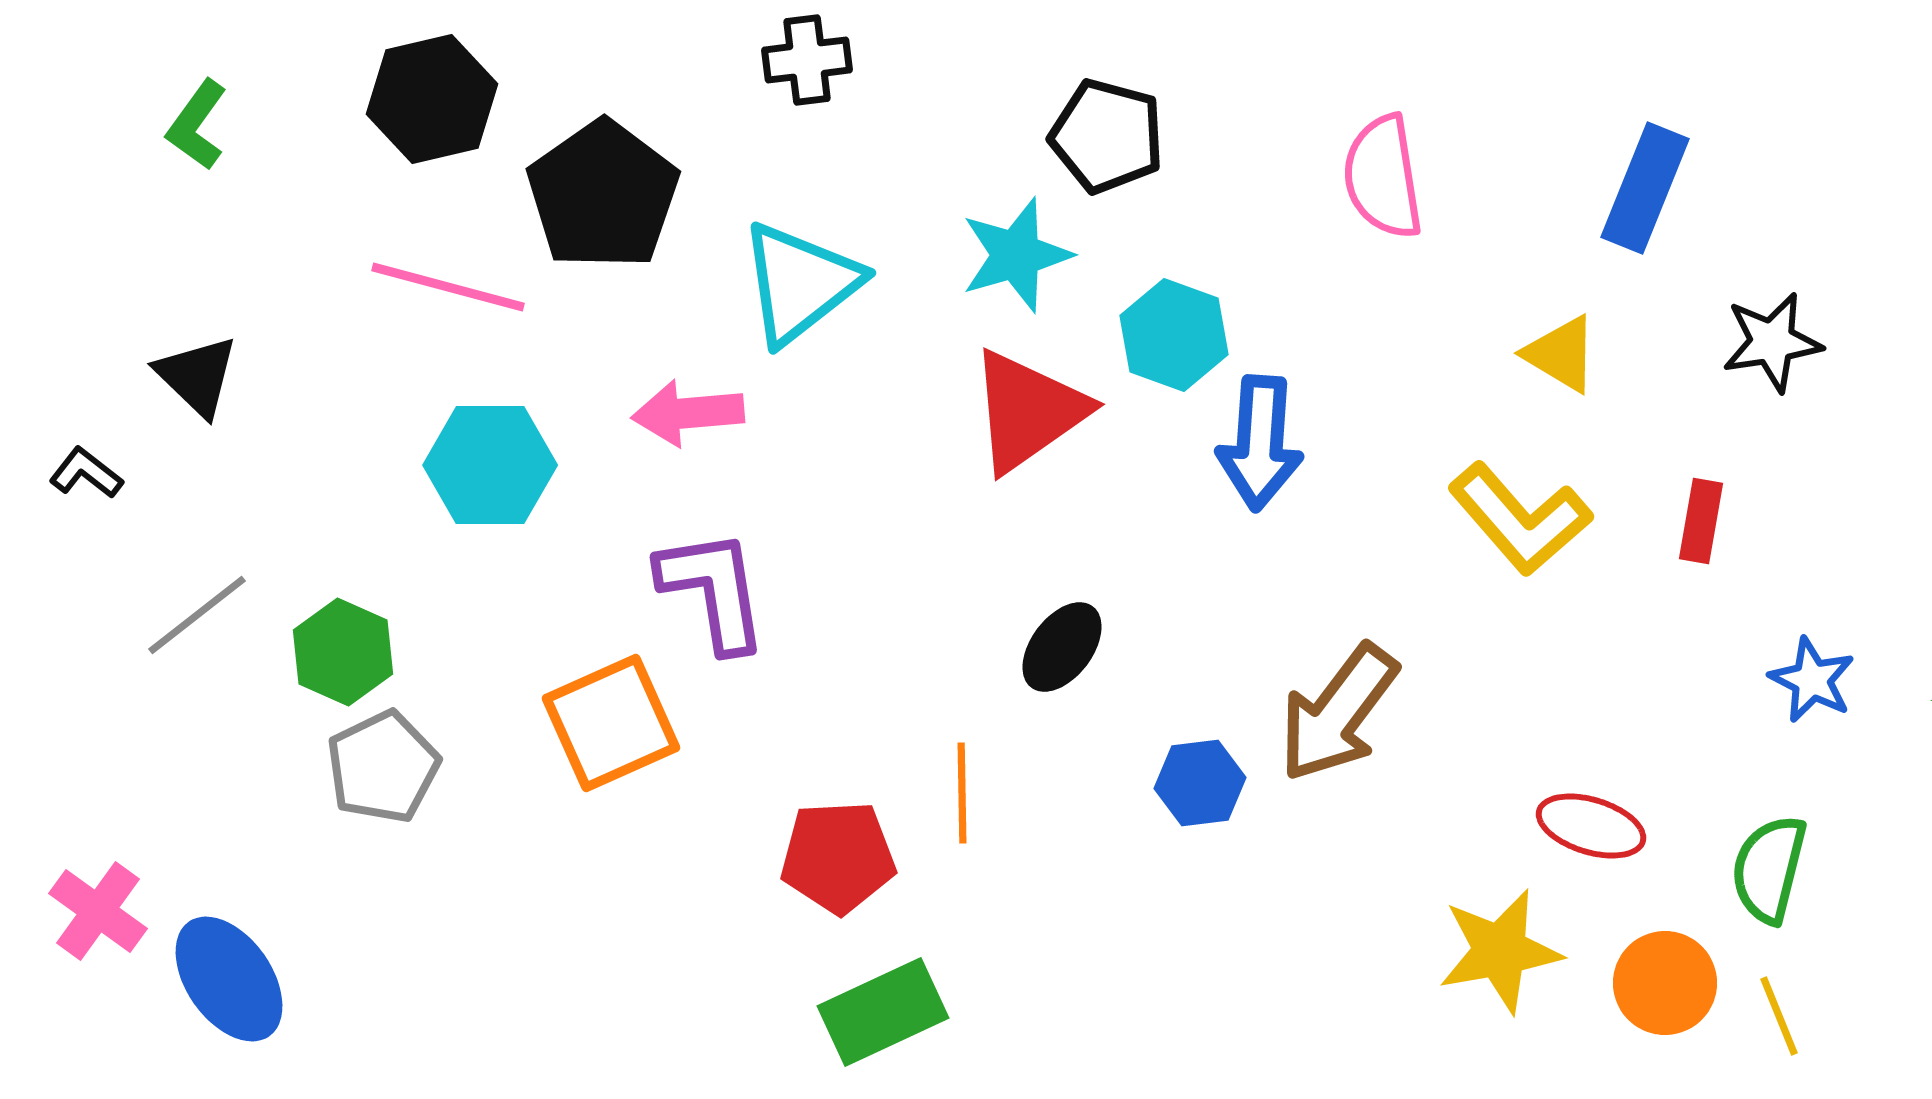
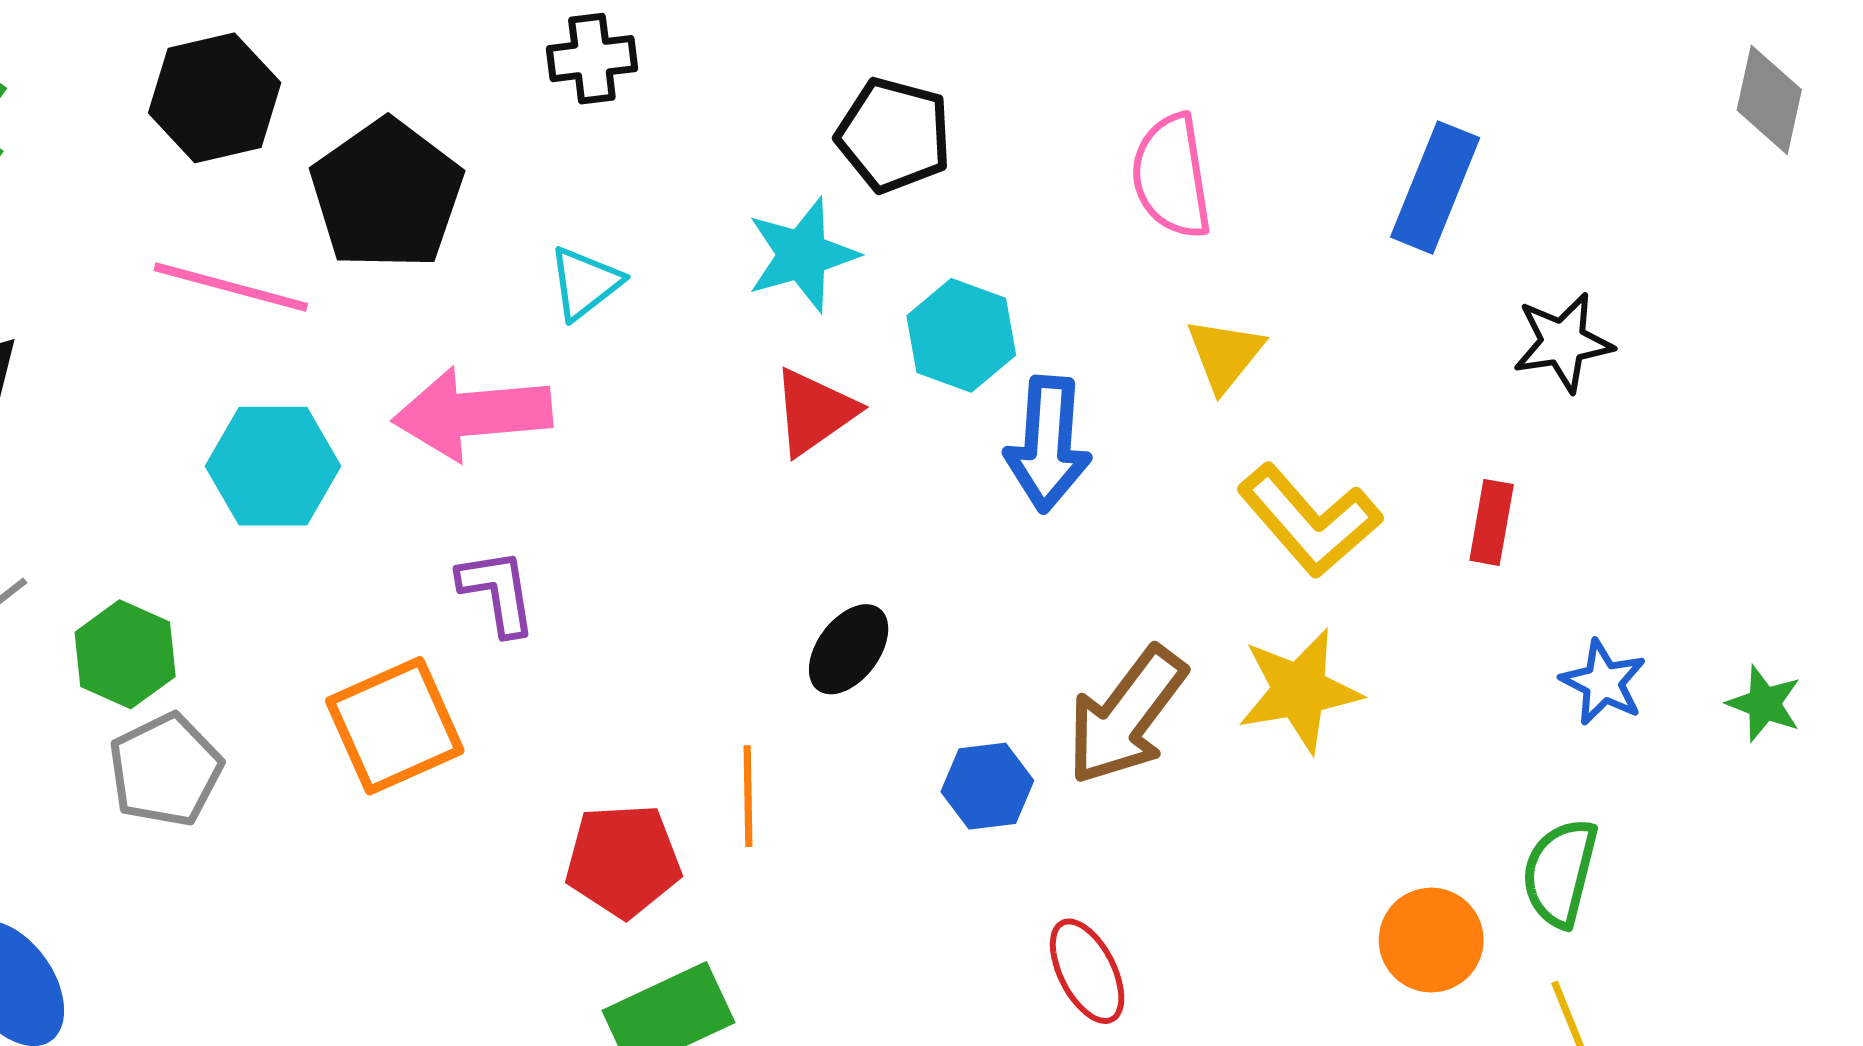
cyan triangle: (800, 283) -> (585, 283), size x0.6
yellow triangle: (1561, 354) -> (1225, 354), moved, turned 38
red triangle: (1028, 411) -> (814, 412), size x0.7
pink arrow: (688, 413) -> (472, 414), size x1.4
purple L-shape: (713, 590) -> (497, 592), size x0.7
red ellipse: (1591, 826) -> (1087, 971), moved, turned 46
yellow star: (1500, 951) -> (1299, 690), moved
orange circle: (1665, 983) -> (1431, 940), moved

